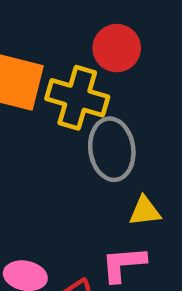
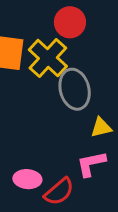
yellow cross: (77, 98) -> (48, 58), turned 33

